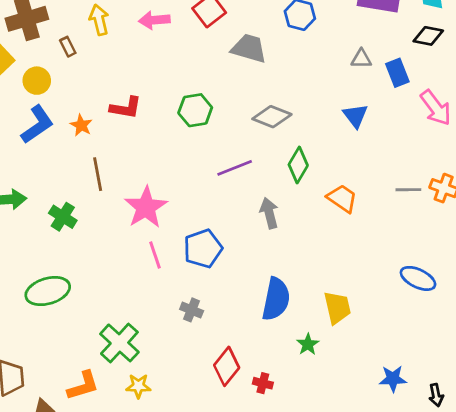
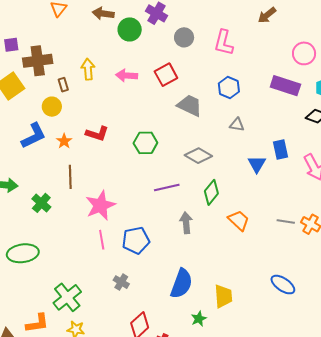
gray triangle: (361, 59) -> (237, 125), moved
blue rectangle: (397, 73) -> (280, 149), moved
yellow circle: (37, 81) -> (52, 107), moved

